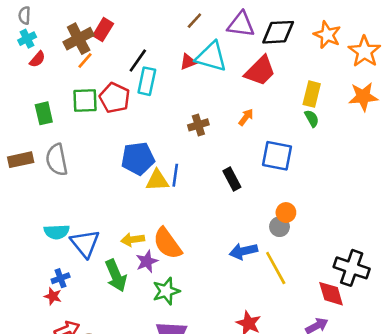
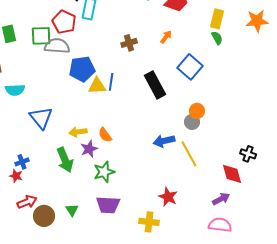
green square: (85, 100) -> (41, 36), moved
blue square: (277, 156) -> (190, 67), turned 30
gray semicircle: (57, 160) -> (57, 46), moved, turned 105
black rectangle: (232, 179) -> (155, 85), size x1.5
cyan semicircle: (57, 232) -> (15, 90), moved
blue triangle: (85, 243) -> (41, 118), moved
orange semicircle: (167, 243) -> (105, 135), size x0.6
black cross: (352, 268) -> (248, 154), size x0.6

